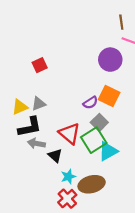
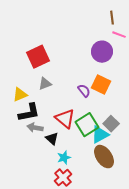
red square: (40, 65) -> (38, 57), size x1.6
purple semicircle: (90, 103) -> (84, 91), turned -96
gray triangle: (39, 104) -> (45, 84), moved
gray square: (99, 122) -> (111, 124), moved
brown ellipse: (92, 184) -> (104, 157), moved, turned 70

